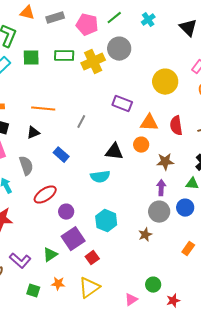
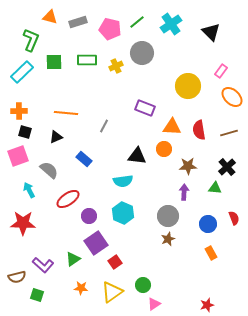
cyan cross: (148, 20) -> (171, 24), size x1.5
yellow cross: (93, 62) -> (116, 66), size x0.6
gray semicircle: (26, 166) -> (49, 170), turned -30
blue circle: (185, 208) -> (208, 224), moved
gray circle: (159, 212) -> (168, 216), moved
cyan hexagon: (106, 221) -> (123, 213), moved
orange rectangle: (188, 249) -> (211, 253), turned -64
green circle: (153, 285) -> (143, 285), moved
green square: (33, 291) -> (37, 295), moved
red star: (173, 301) -> (207, 305), moved

